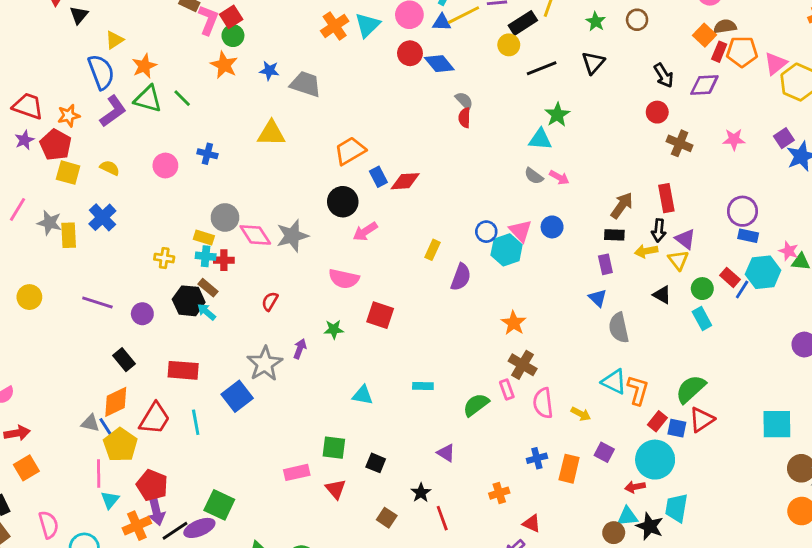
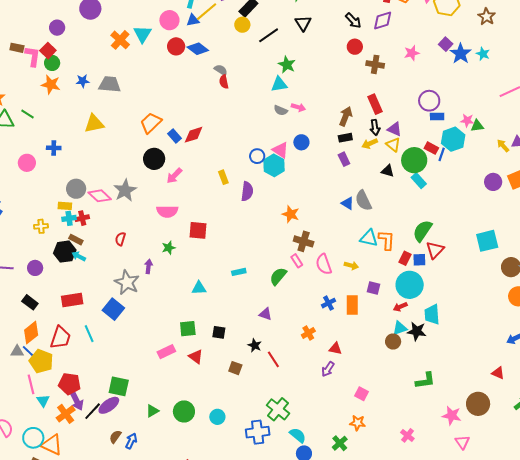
yellow rectangle: (432, 250) -> (223, 177), turned -32
green circle: (702, 289) -> (414, 160), size x1.6
blue triangle: (598, 298) -> (348, 203), moved

